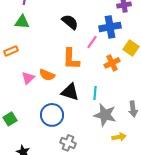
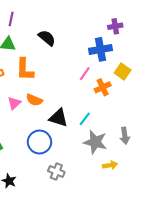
black semicircle: (70, 22) -> (47, 38), moved
pink line: (92, 42) -> (85, 74), moved
orange L-shape: (71, 59) -> (25, 69), moved
cyan line: (95, 93) -> (85, 119), turned 32

